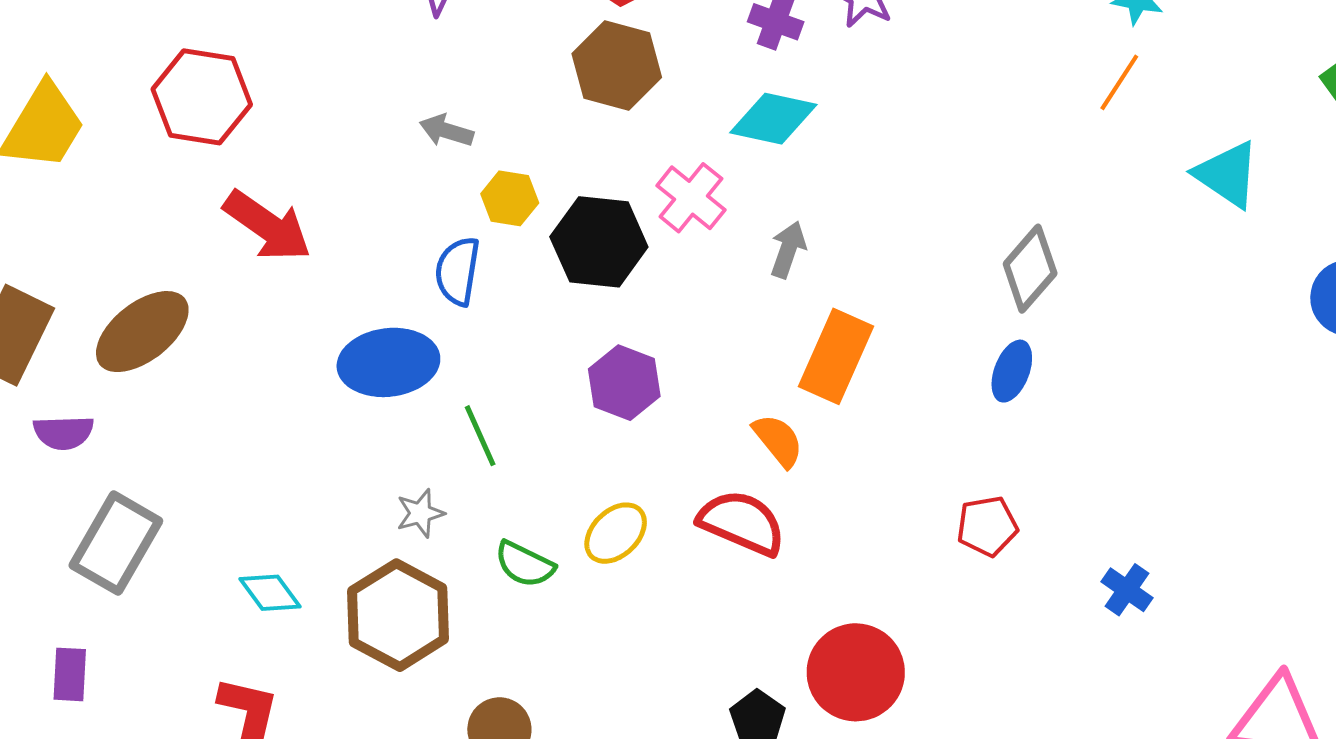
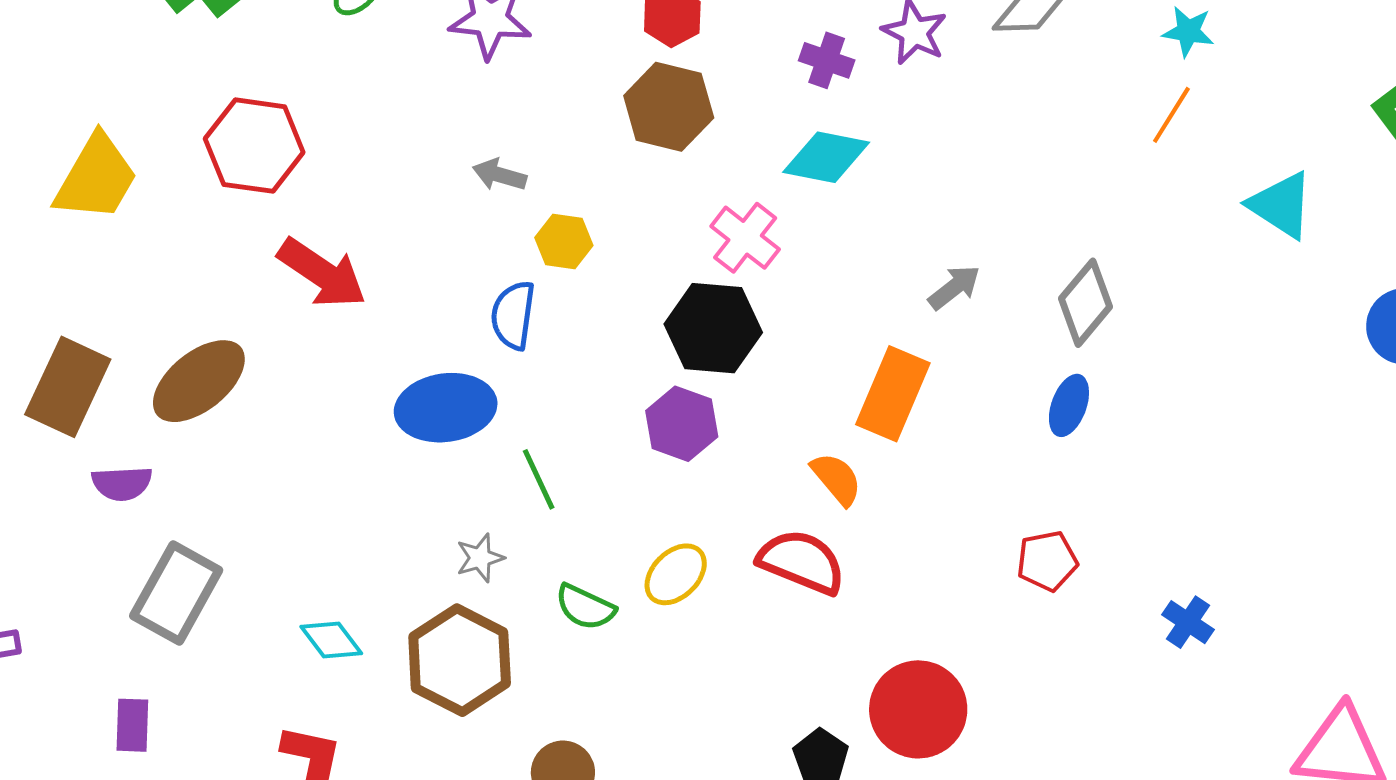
black hexagon: (599, 242) -> (713, 328), moved
gray arrow: (788, 250) -> (954, 287), moved, turned 34

